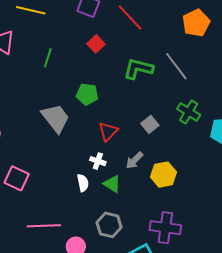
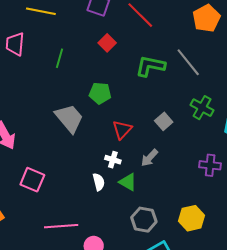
yellow hexagon: (163, 175) -> (191, 218), moved
gray hexagon: (109, 225) -> (144, 220), moved
purple cross: (165, 228) -> (210, 165), moved, size x0.7

